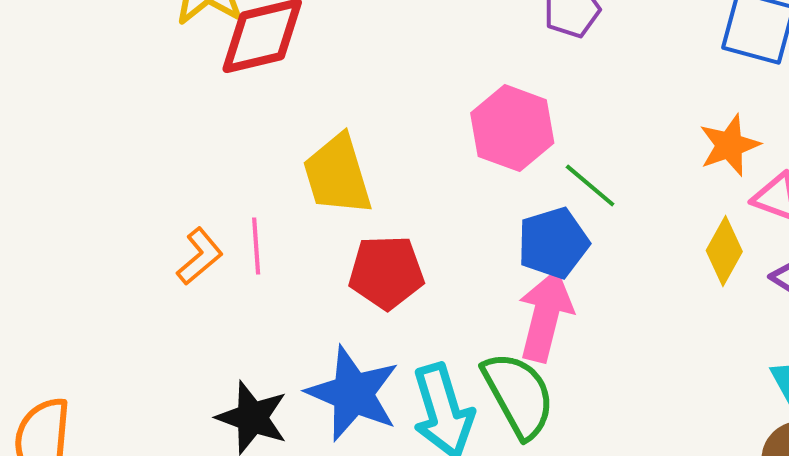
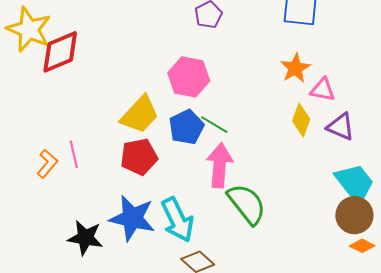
yellow trapezoid: (337, 175) -> (140, 115), moved, turned -111
green line: (590, 186) -> (214, 125), moved
blue pentagon: (553, 243) -> (186, 127), moved
green semicircle: (519, 395) -> (247, 204), moved

